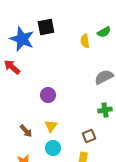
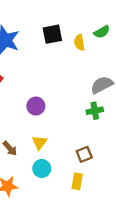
black square: (46, 27) -> (52, 34), moved
green cross: (105, 110) -> (95, 111), moved

